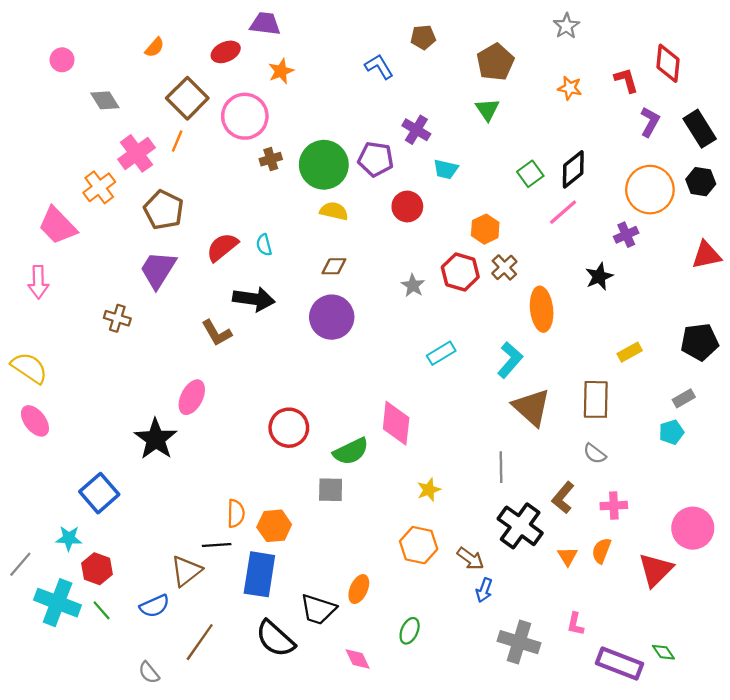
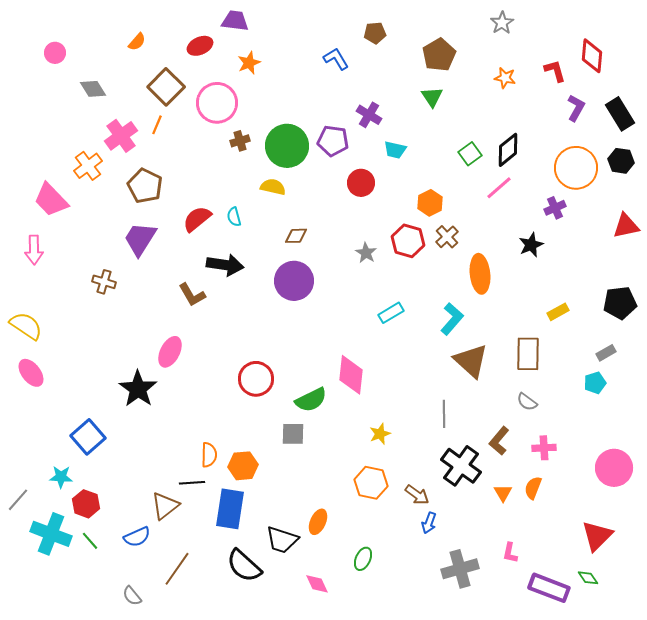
yellow semicircle: (334, 211) -> (273, 187), moved
red triangle: (656, 570) -> (597, 536), moved
gray cross: (519, 642) -> (460, 569), turned -33

